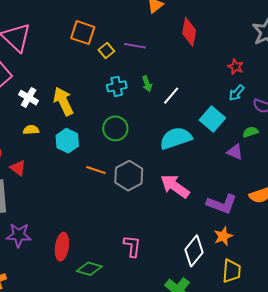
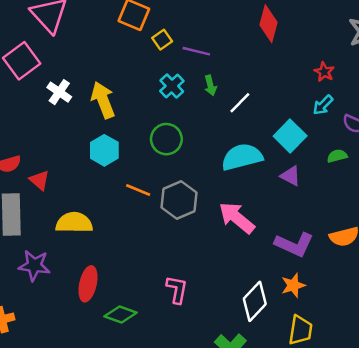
purple line: (135, 46) -> (196, 51), moved
cyan cross: (117, 86) -> (172, 86), turned -36
yellow semicircle: (31, 130) -> (74, 223), moved, size x1.8
purple triangle: (235, 152) -> (290, 176), moved

